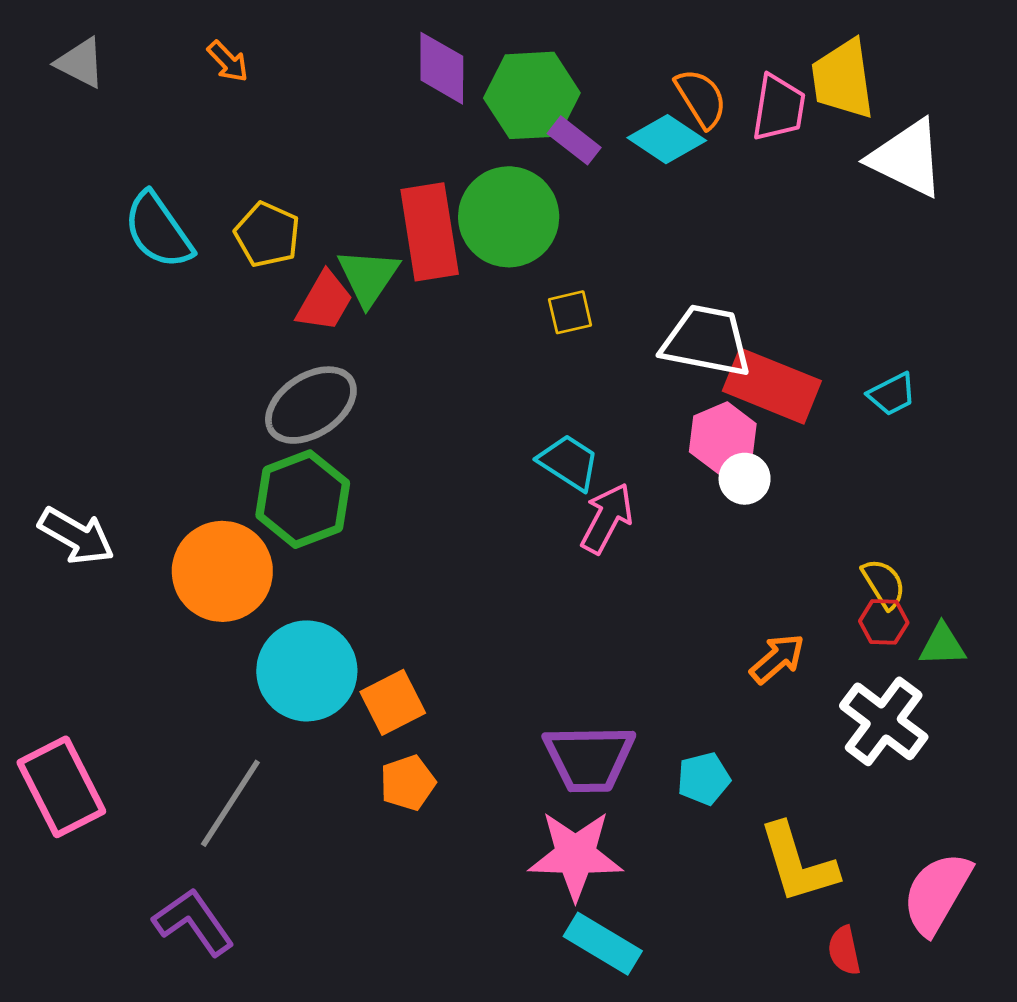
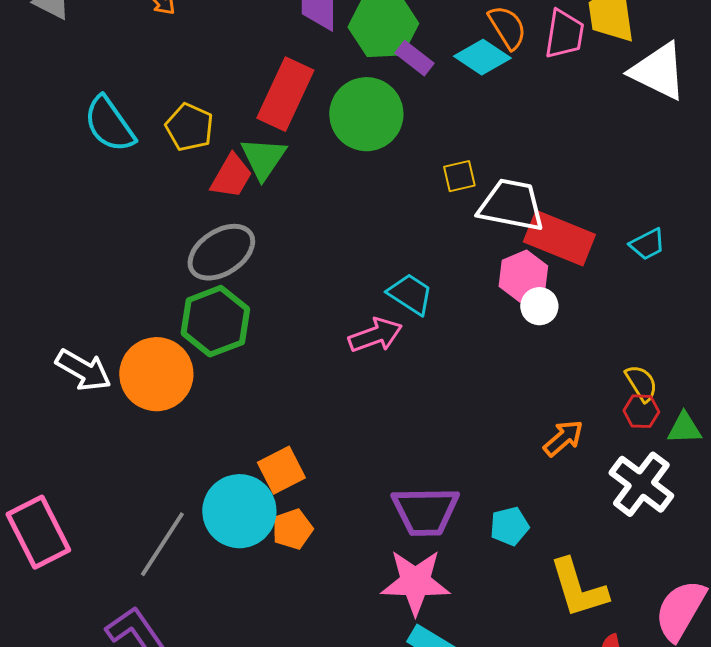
red rectangle: (430, 232) -> (285, 94), moved, turned 34
yellow square: (570, 312) -> (459, 176), moved
pink arrow: (607, 518) -> (375, 335), moved, turned 42
white arrow: (76, 536) -> (83, 370), moved
cyan circle: (307, 671) -> (239, 511), moved

